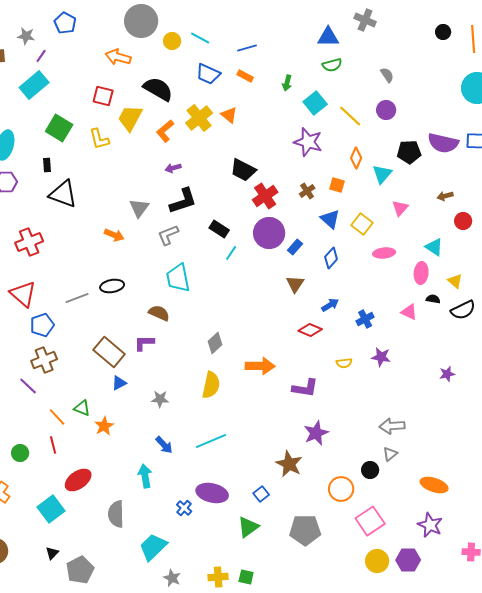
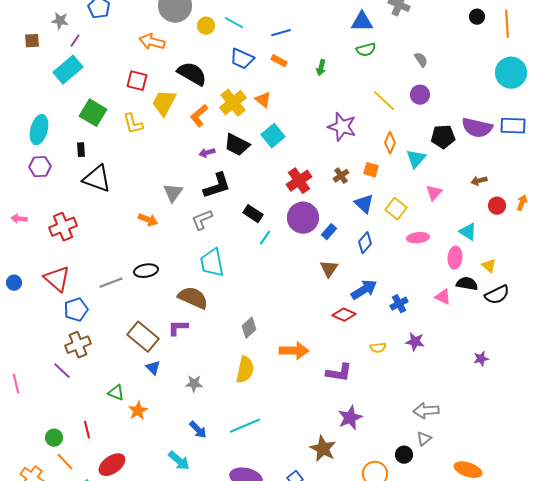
cyan square: (315, 103) -> (273, 136), moved
black trapezoid: (243, 170) -> (237, 145), moved
black semicircle: (433, 299) -> (467, 284), size x1.5
blue arrow: (330, 305) -> (364, 290), size x1.5
brown semicircle: (159, 313) -> (193, 298), size x1.4
blue triangle: (119, 383) -> (153, 368), turned -49
orange line: (57, 417) -> (65, 462), moved
cyan arrow: (145, 476) -> (179, 461), turned 140

